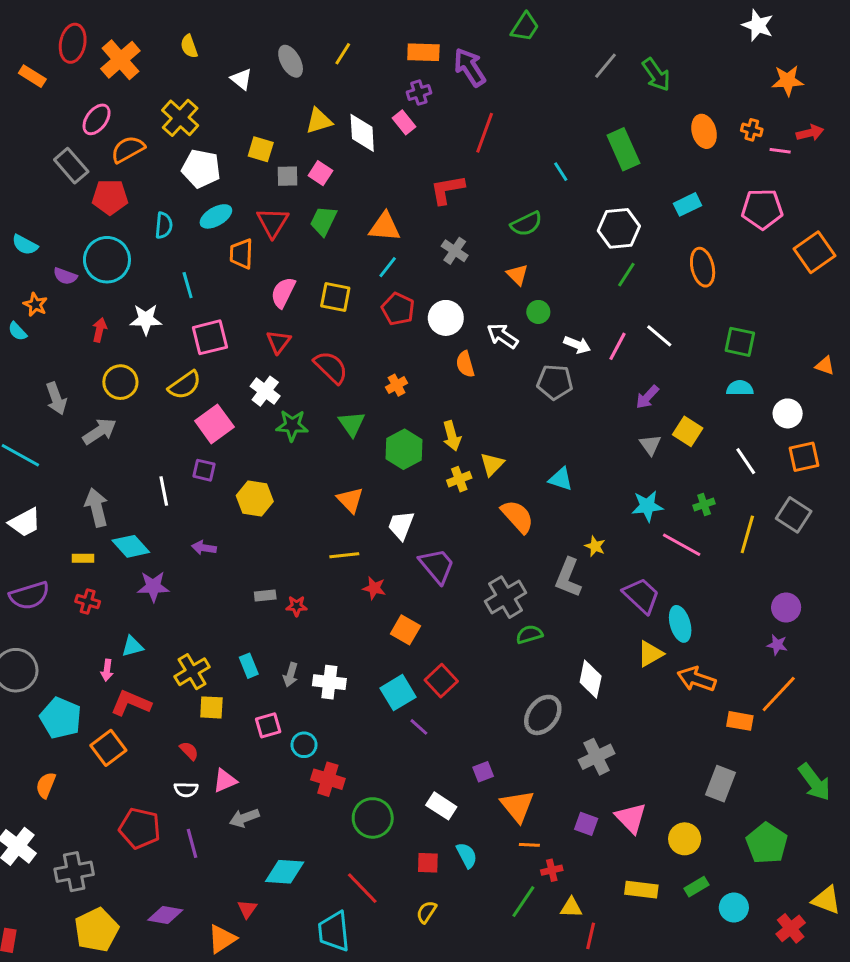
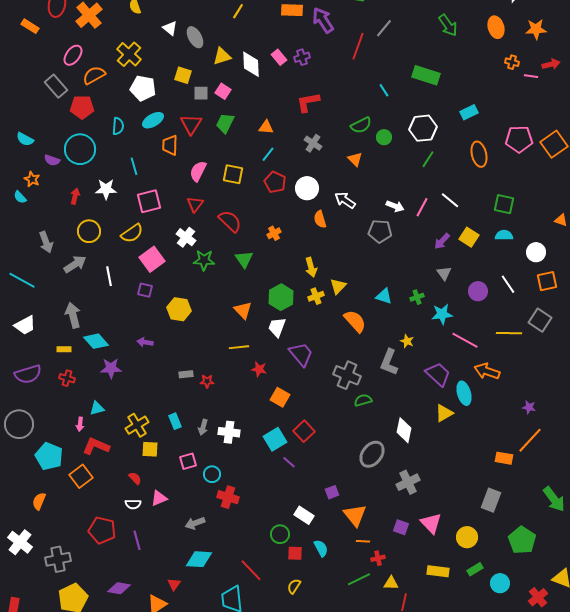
gray ellipse: (291, 61) -> (195, 37), moved
gray line: (606, 66) -> (384, 28), moved
purple cross: (419, 93) -> (302, 57), moved
orange ellipse: (704, 131) -> (496, 27), moved
red line: (485, 133) -> (358, 46), moved
green rectangle: (623, 149) -> (426, 75), turned -48
pink pentagon: (762, 209) -> (519, 139), moved
orange triangle: (385, 227) -> (266, 127), size x0.7
green circle: (538, 312) -> (384, 137), moved
yellow square: (688, 431) -> (469, 237), moved
green hexagon: (404, 449) -> (281, 297), moved
white line: (164, 491) -> (109, 276), moved
green cross: (704, 504) -> (417, 297), moved
yellow line: (747, 534) -> (509, 333), turned 75
gray cross: (505, 597) -> (347, 375), turned -36
purple circle: (786, 607) -> (478, 291), moved
orange arrow: (697, 679) -> (487, 371), moved
gray arrow: (244, 818) -> (195, 523), moved
green circle: (373, 818) -> (280, 534), moved, size x0.7
green line: (523, 902) -> (359, 579), turned 30

